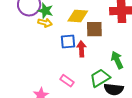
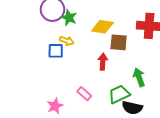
yellow arrow: (45, 23) -> (67, 41), moved
blue square: (68, 42) -> (56, 51), moved

